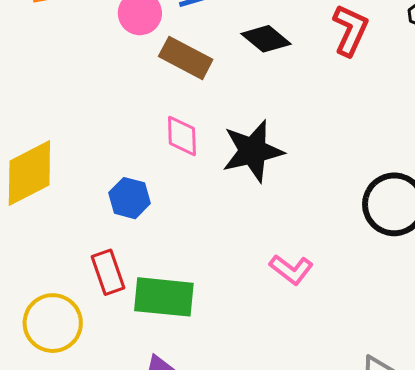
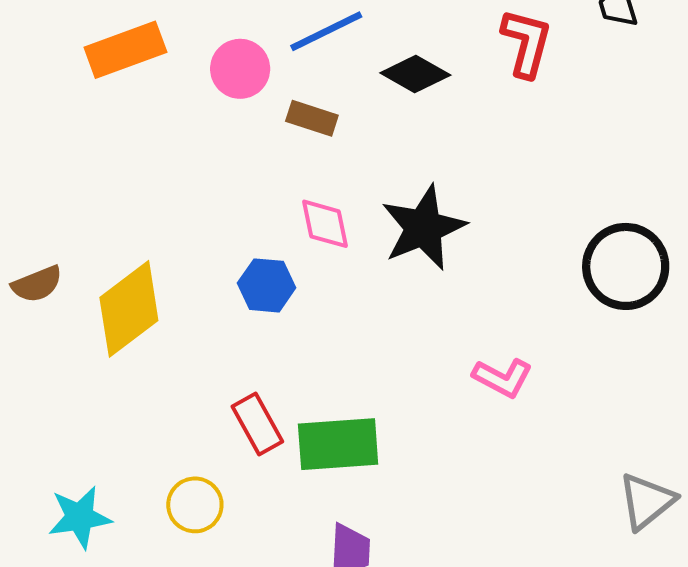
brown rectangle: (186, 58) -> (312, 118), size x0.7
blue hexagon: (129, 198) -> (267, 285), moved
yellow circle: (53, 323) -> (195, 505), size x0.7

